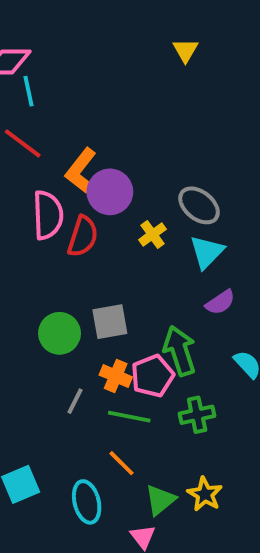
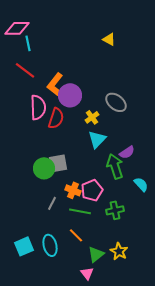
yellow triangle: (185, 50) -> (109, 39), moved, turned -32
cyan triangle: (207, 252) -> (97, 139), moved
gray square: (110, 322) -> (58, 163), moved
green arrow: (180, 351) -> (115, 166), moved
cyan ellipse: (87, 502) -> (50, 245), moved

